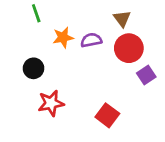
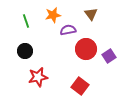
green line: (36, 13) -> (26, 21), moved
orange star: (63, 37) -> (53, 15), moved
red circle: (129, 48) -> (86, 49), moved

